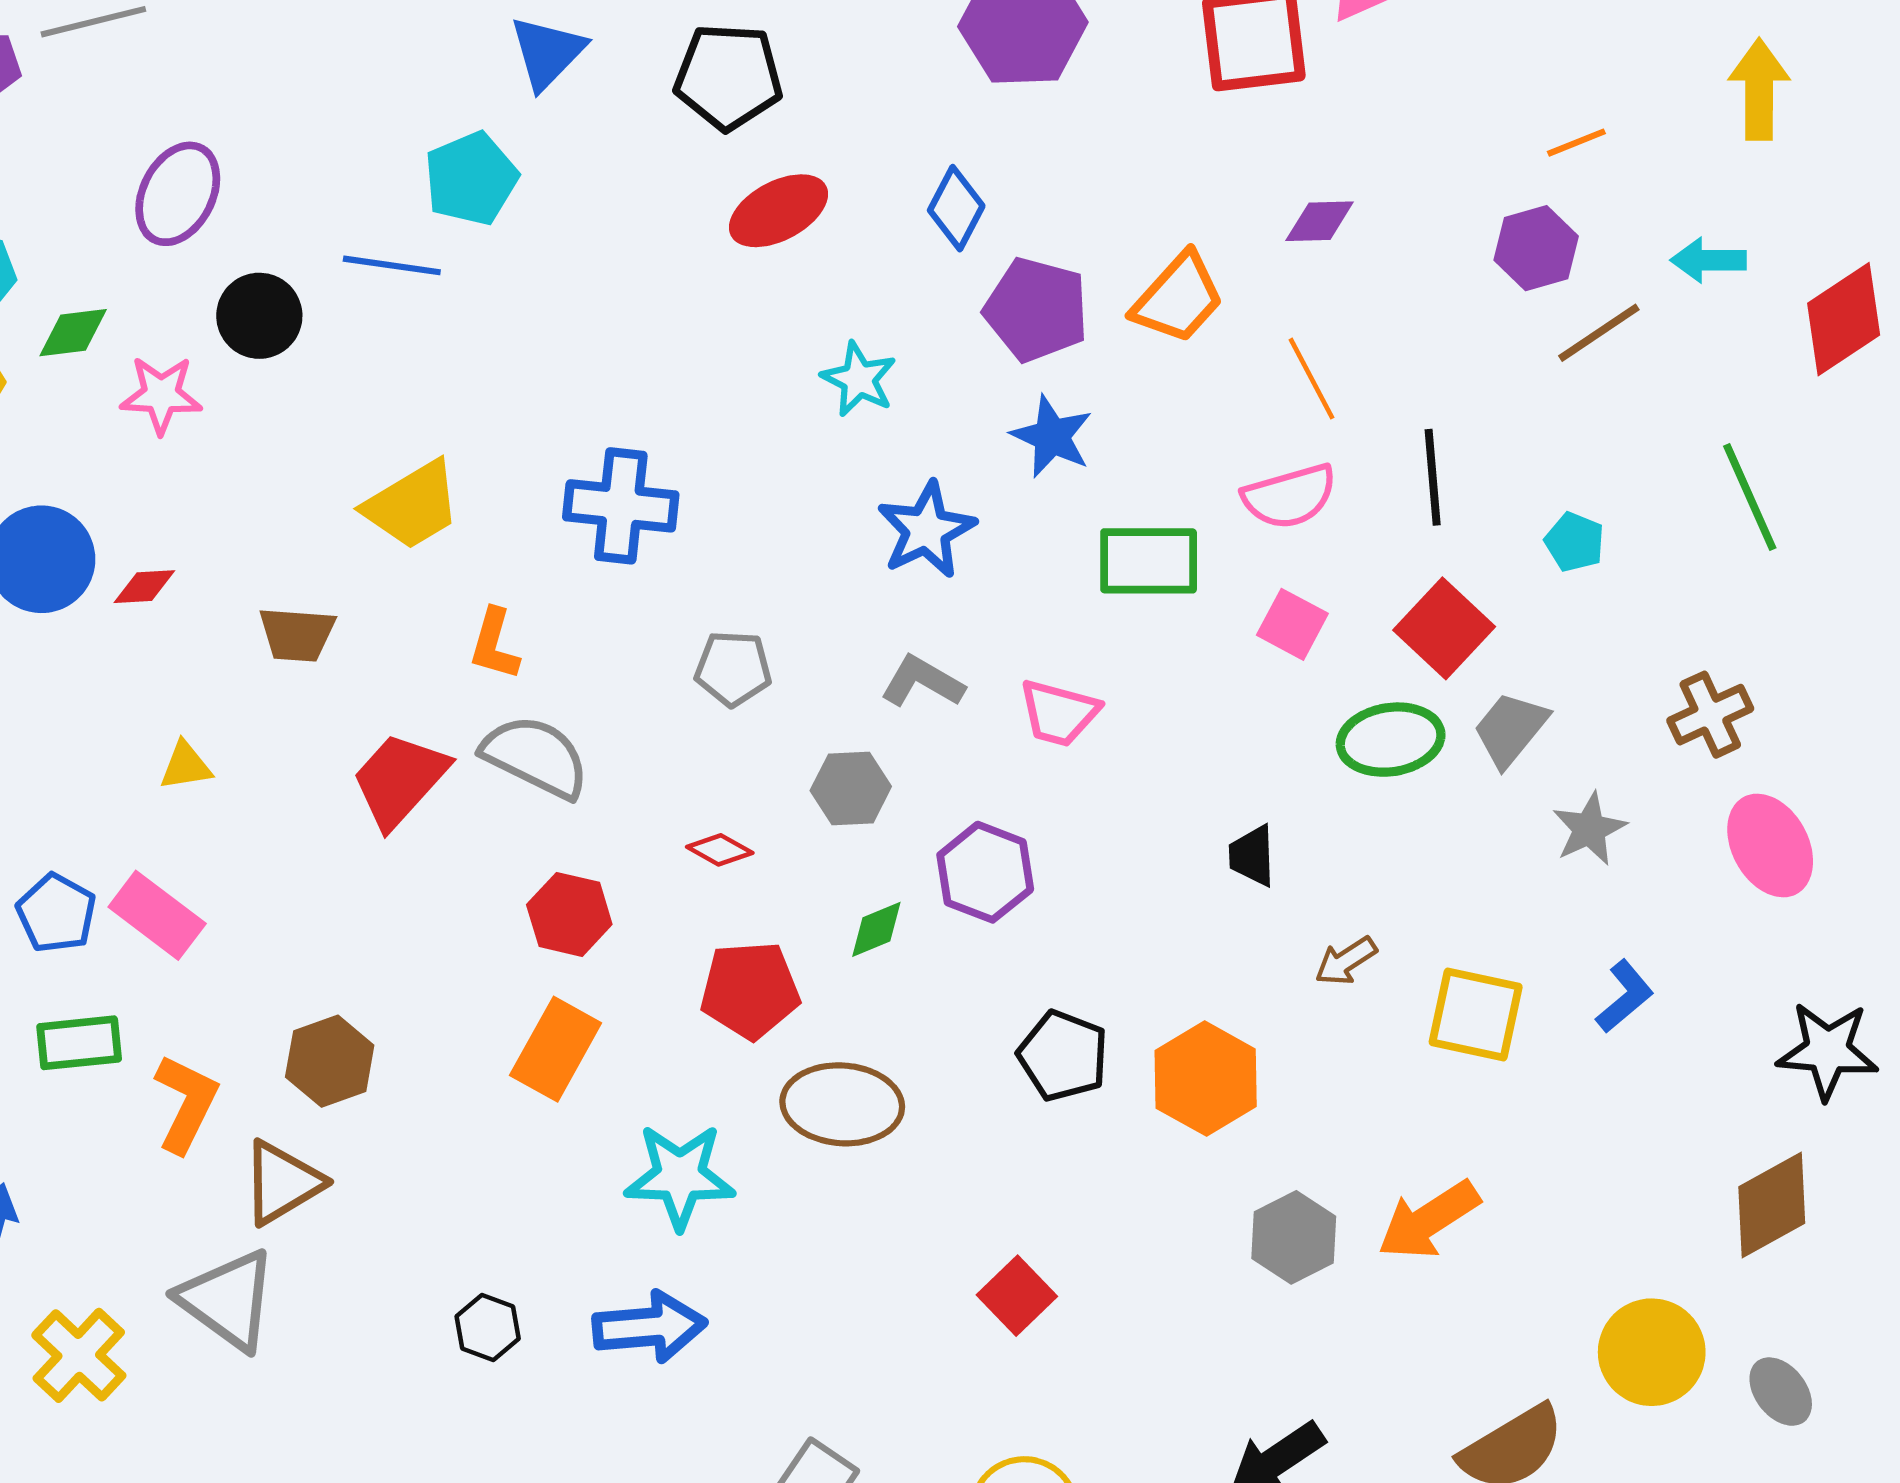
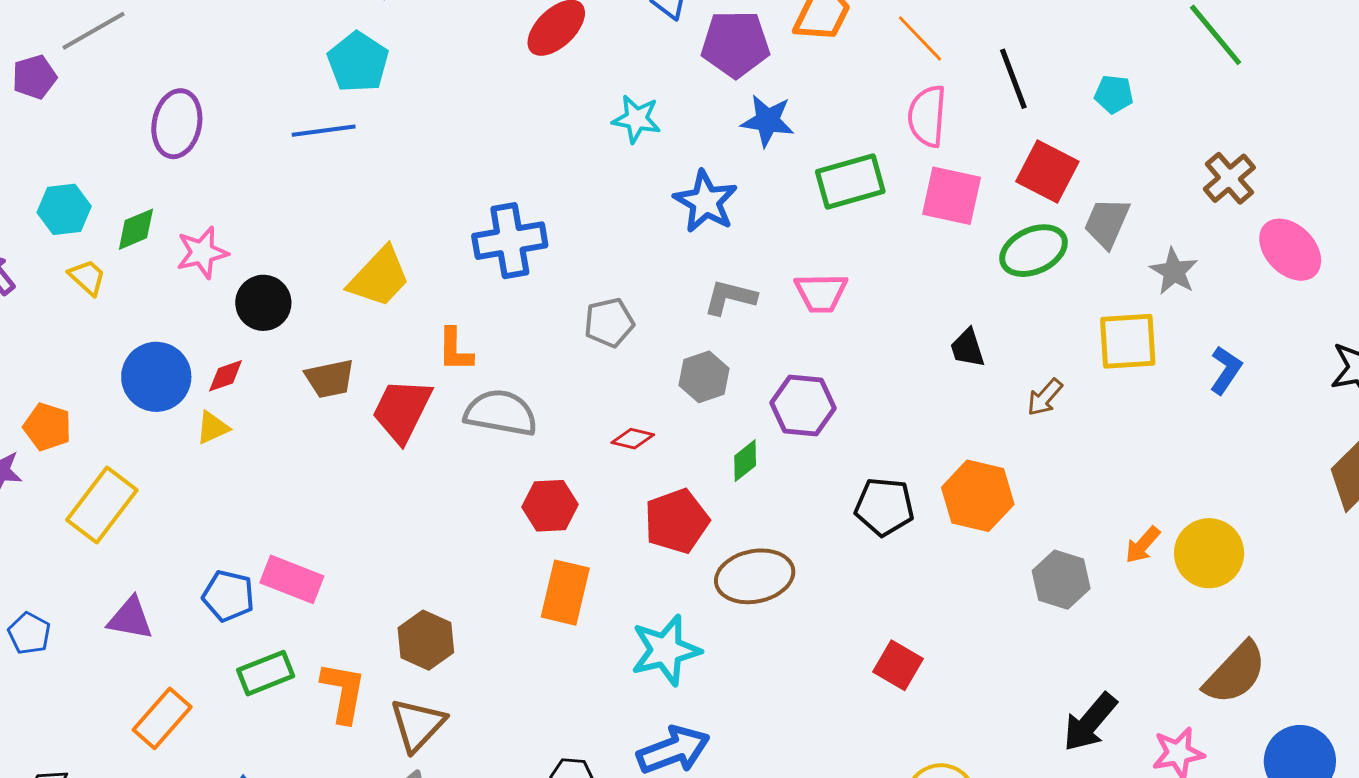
black circle: (259, 316) -> (263, 303), moved
pink semicircle: (1290, 496) -> (927, 116), turned 126
pink square: (1292, 624) -> (952, 196), size x1.4
yellow triangle: (186, 766) -> (213, 428), moved
red trapezoid: (400, 780) -> (402, 410), moved
yellow square: (1476, 1014) -> (1128, 341), moved
orange arrow: (1429, 1220) -> (1143, 545), size x0.6
yellow circle: (1652, 1352) -> (1209, 553), moved

